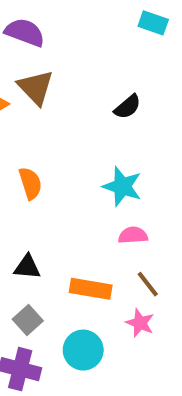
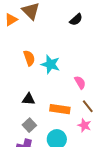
cyan star: (122, 186) -> (50, 64), moved
pink semicircle: (133, 235) -> (80, 82), turned 64

